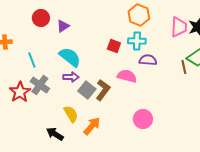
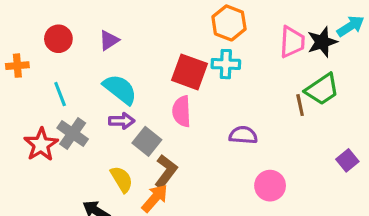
red circle: (41, 18) -> (58, 39), moved
red square: (114, 46) -> (189, 72), size x1.6
purple semicircle: (148, 60) -> (243, 135), moved
pink semicircle: (127, 76) -> (182, 111), moved, turned -108
brown L-shape: (103, 90) -> (166, 171), moved
pink circle: (143, 119) -> (270, 186), moved

